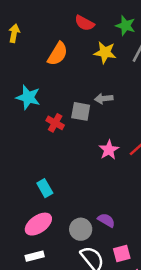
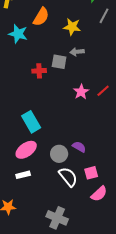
yellow star: (105, 52) -> (72, 27), moved
cyan star: (28, 97) -> (18, 34), moved
red cross: (55, 123) -> (39, 71), turned -32
cyan rectangle: (45, 188) -> (31, 122), size x1.5

